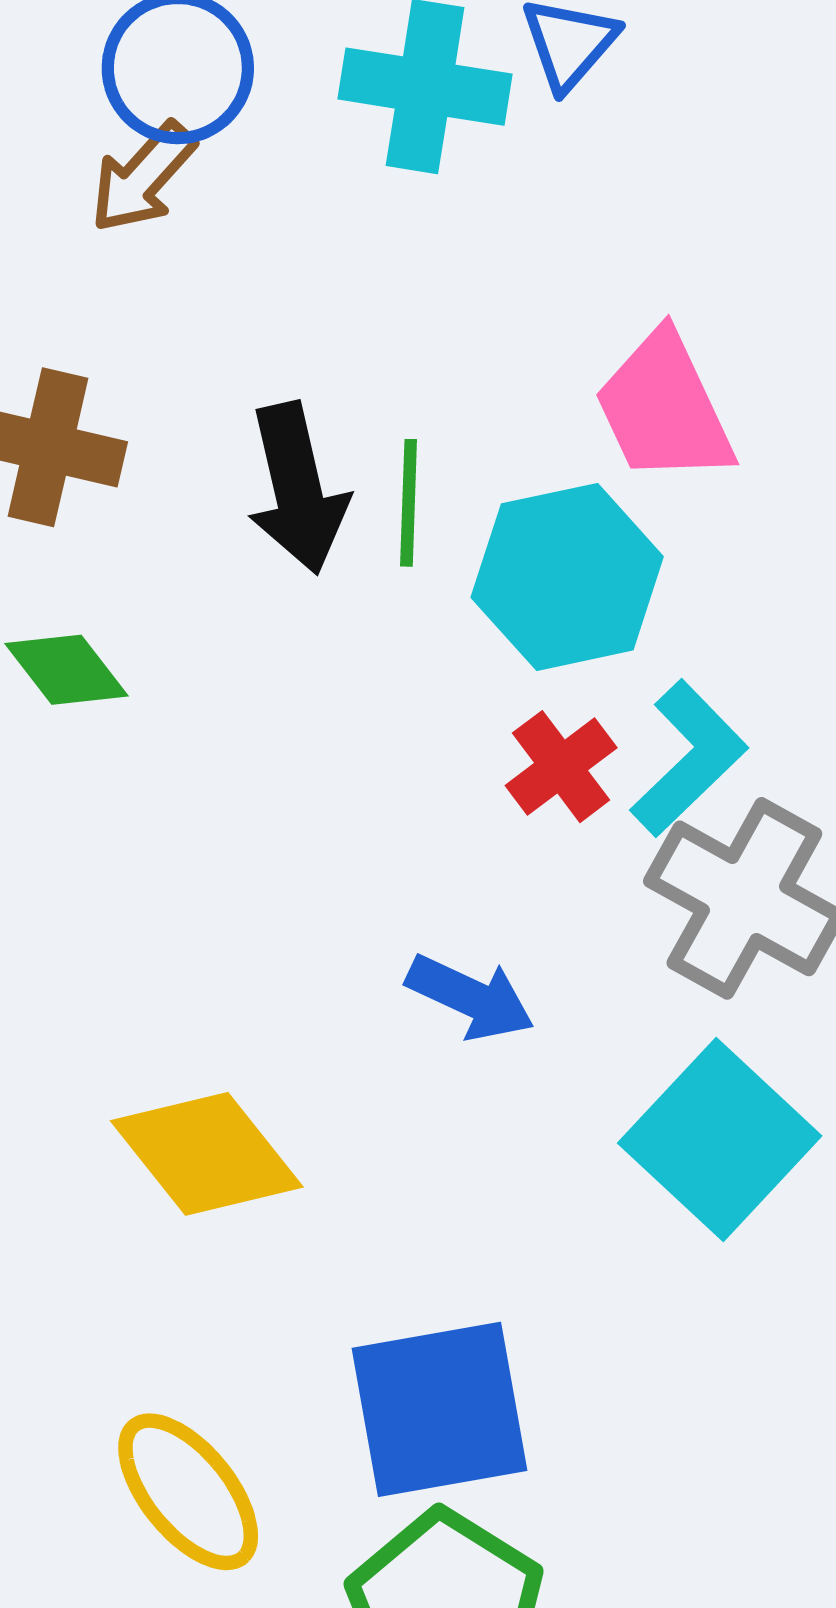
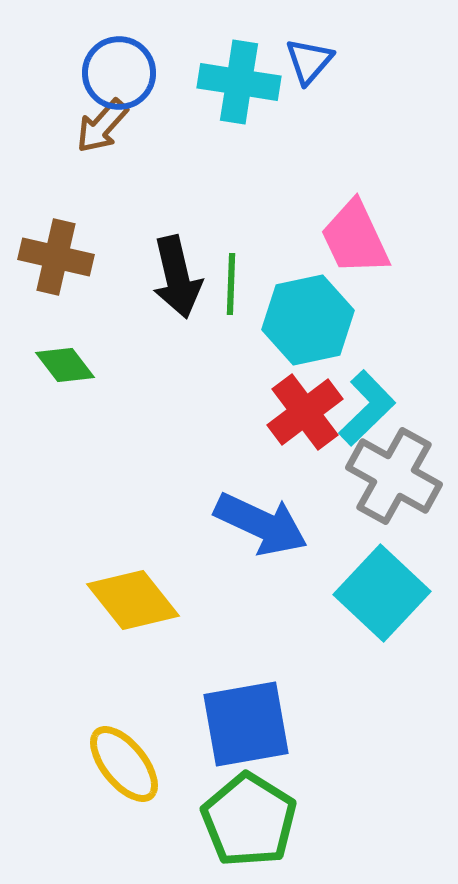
red cross: (561, 767) -> (305, 412), size x1.4
blue arrow: (470, 997) -> (261, 524), size x1.5

